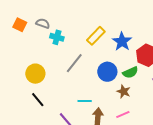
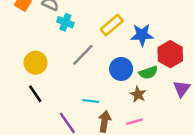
blue star: (122, 42) -> (142, 35), turned 30

